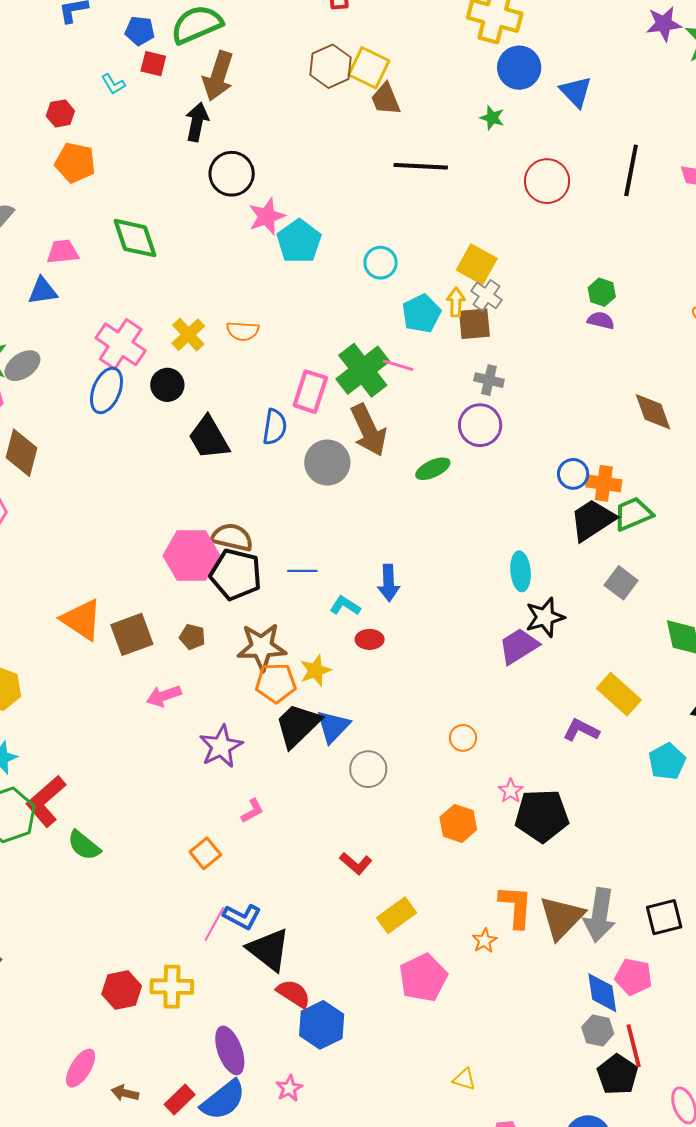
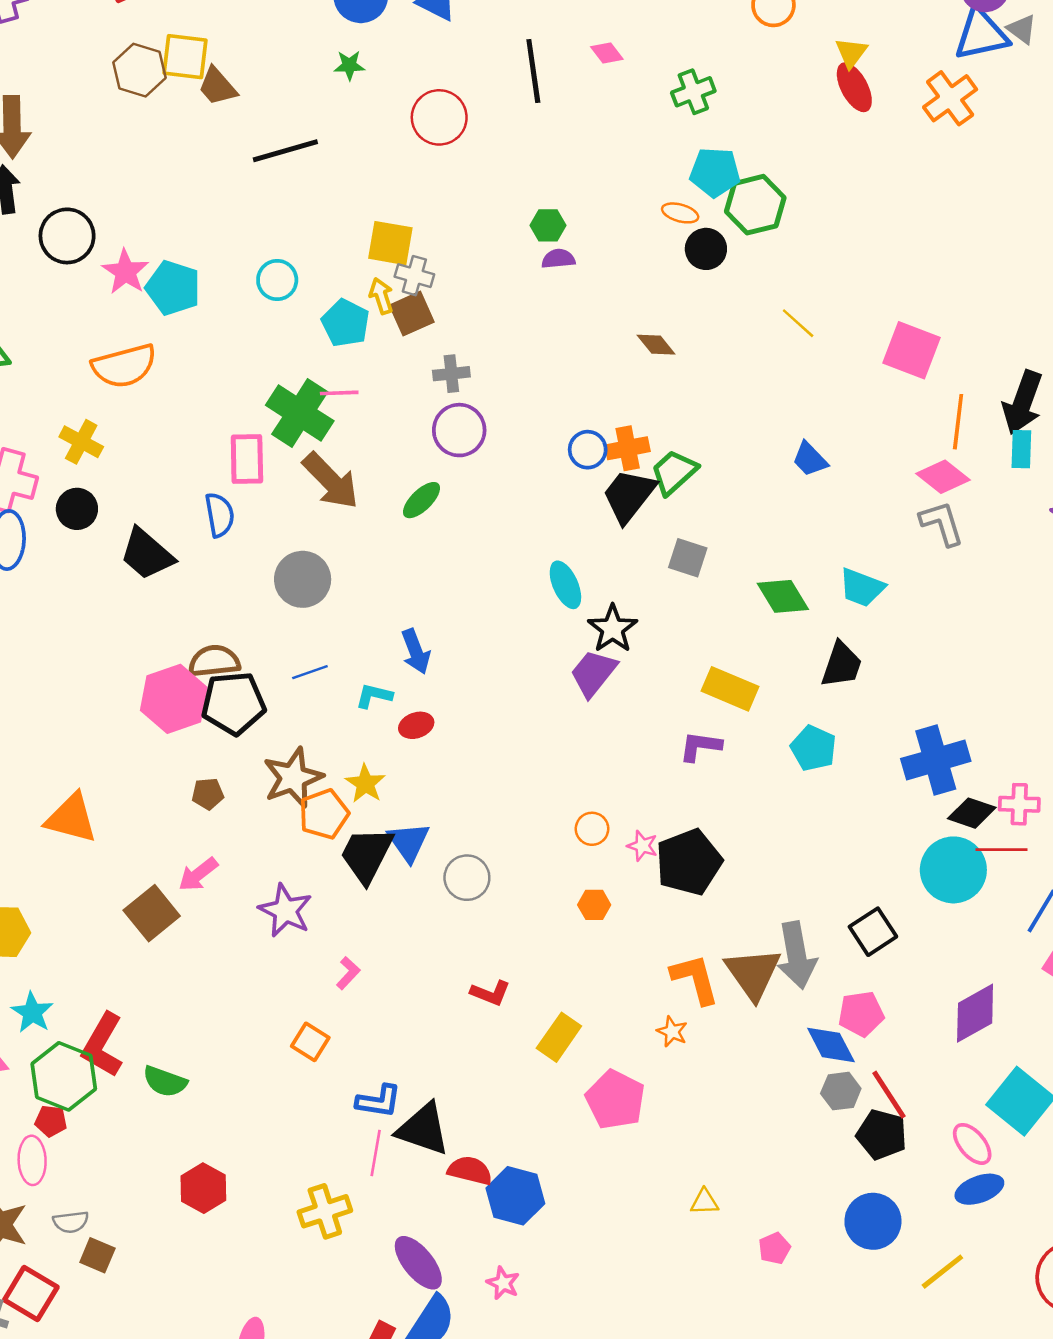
orange semicircle: (243, 331) -> (124, 366), moved, size x1.6
brown diamond: (653, 412) -> (656, 345), size x0.7
gray circle: (327, 463) -> (303, 579), moved
brown square: (132, 634) -> (152, 913), moved
orange circle: (463, 738) -> (592, 829), moved
orange hexagon: (458, 823) -> (594, 905), size x0.7
pink line: (214, 924) -> (376, 1153), moved
red hexagon: (122, 990) -> (203, 1188), moved

